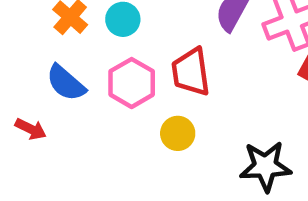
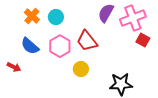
red trapezoid: (191, 72) -> (87, 41), turned -30

